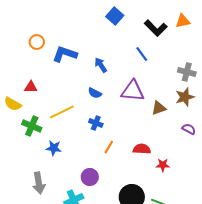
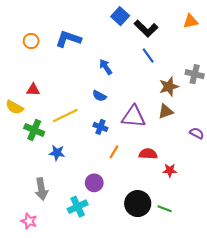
black L-shape: (156, 28) -> (146, 29), moved
orange circle: (37, 42) -> (31, 41), moved
blue L-shape: (65, 54) -> (68, 39), moved
purple triangle: (133, 91) -> (134, 117), moved
brown star: (185, 97) -> (169, 87), moved

